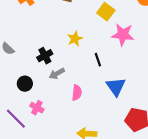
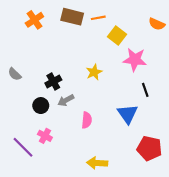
yellow star: (75, 39) -> (94, 72), moved
black line: (98, 60) -> (145, 90), moved
black circle: (25, 84) -> (41, 106), moved

